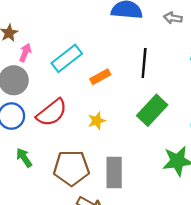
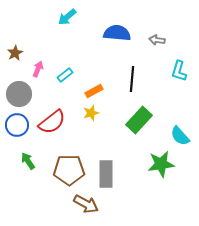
pink arrow: (25, 53) -> (38, 69), moved
cyan rectangle: (67, 58) -> (65, 75), size x0.6
yellow star: (97, 121) -> (91, 113), moved

